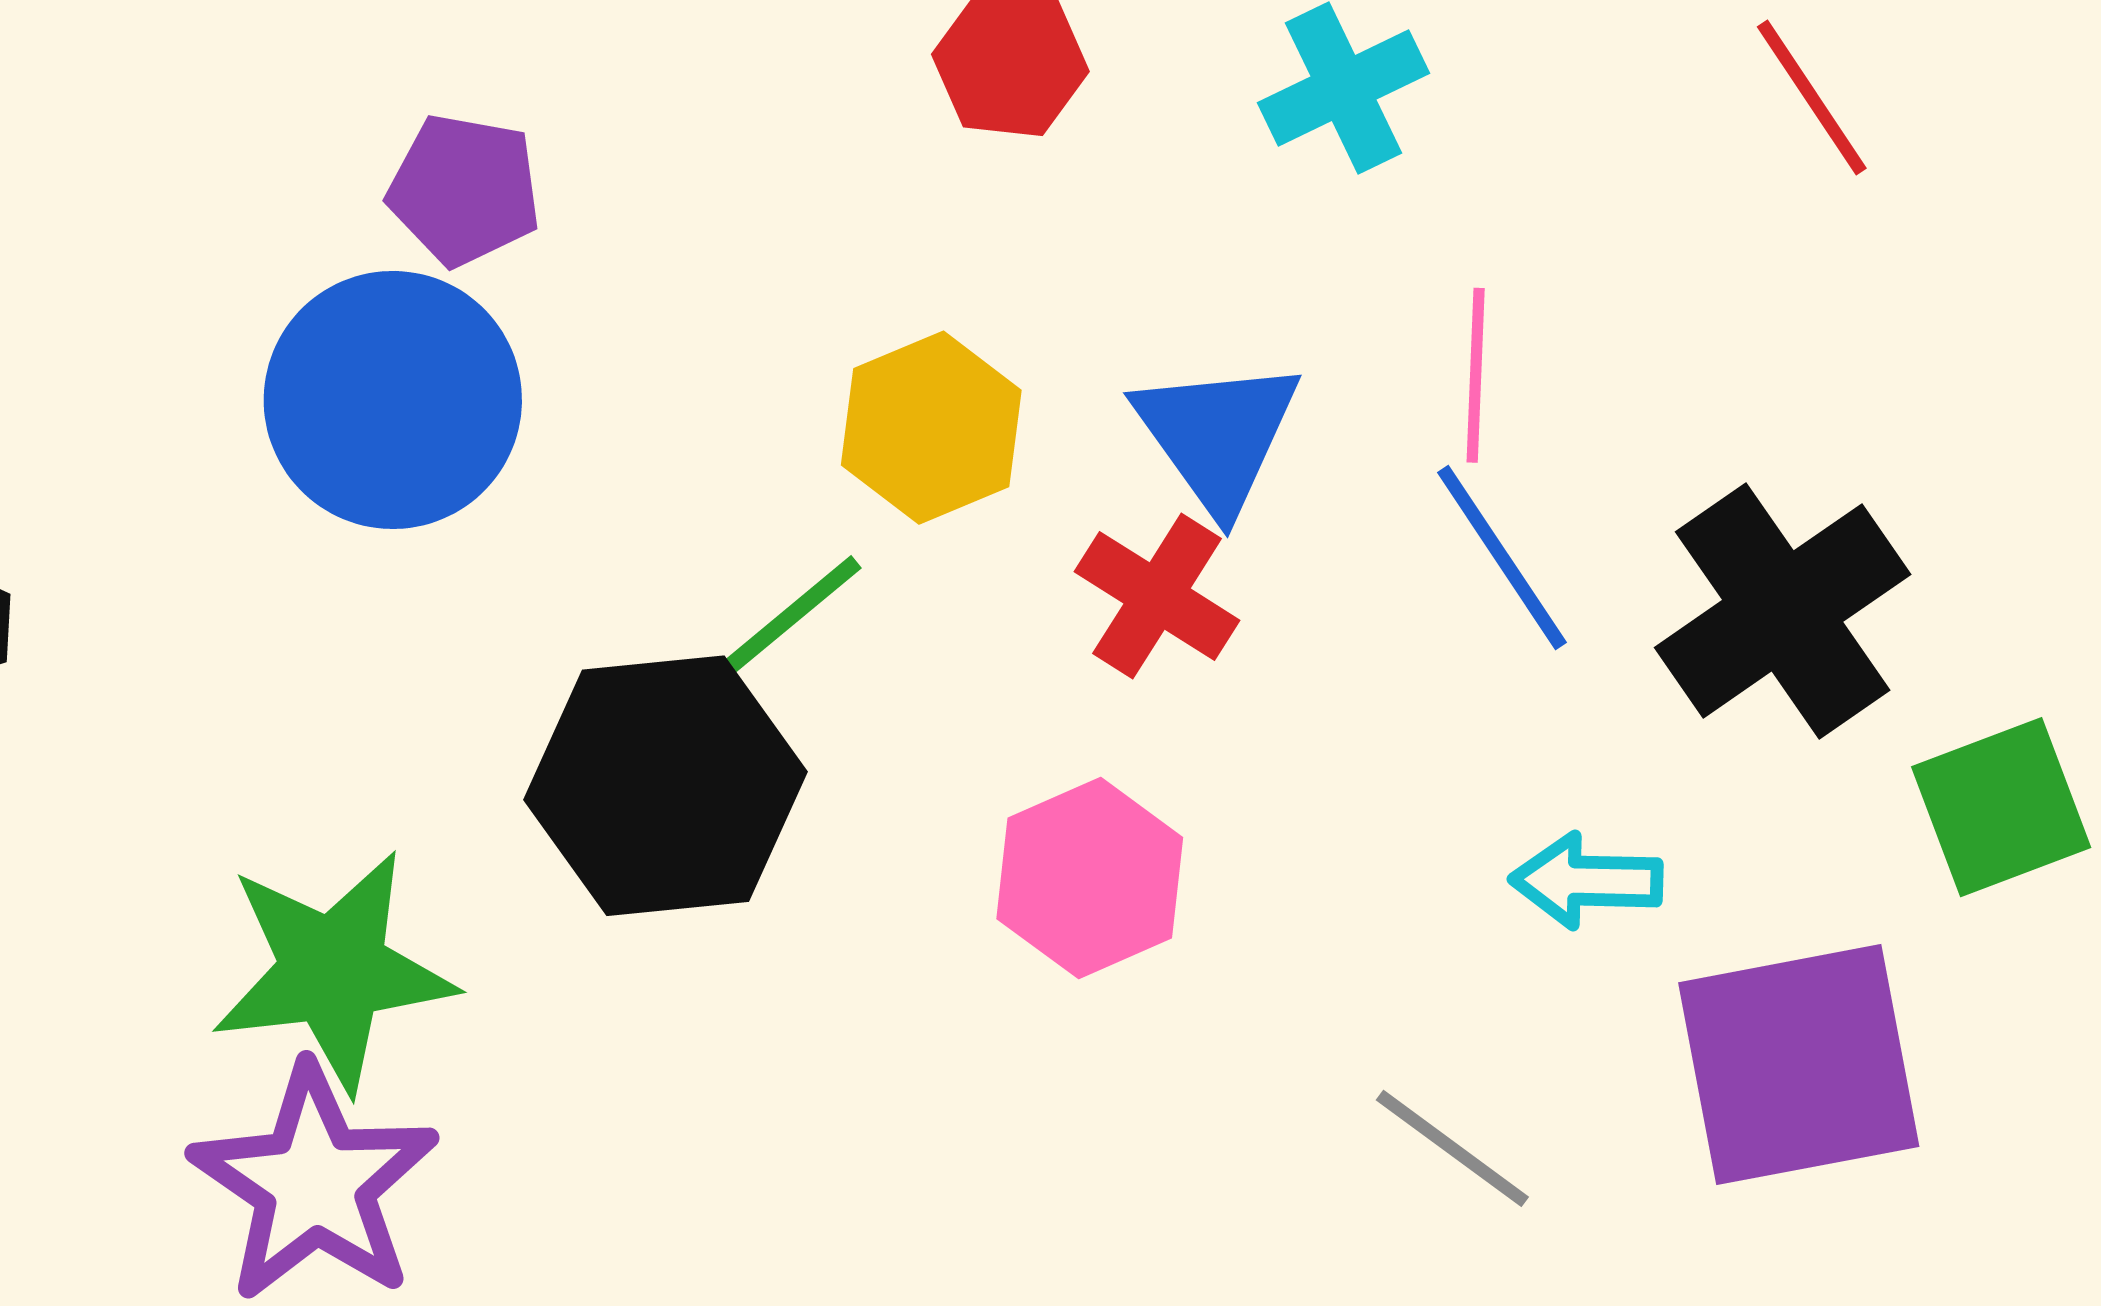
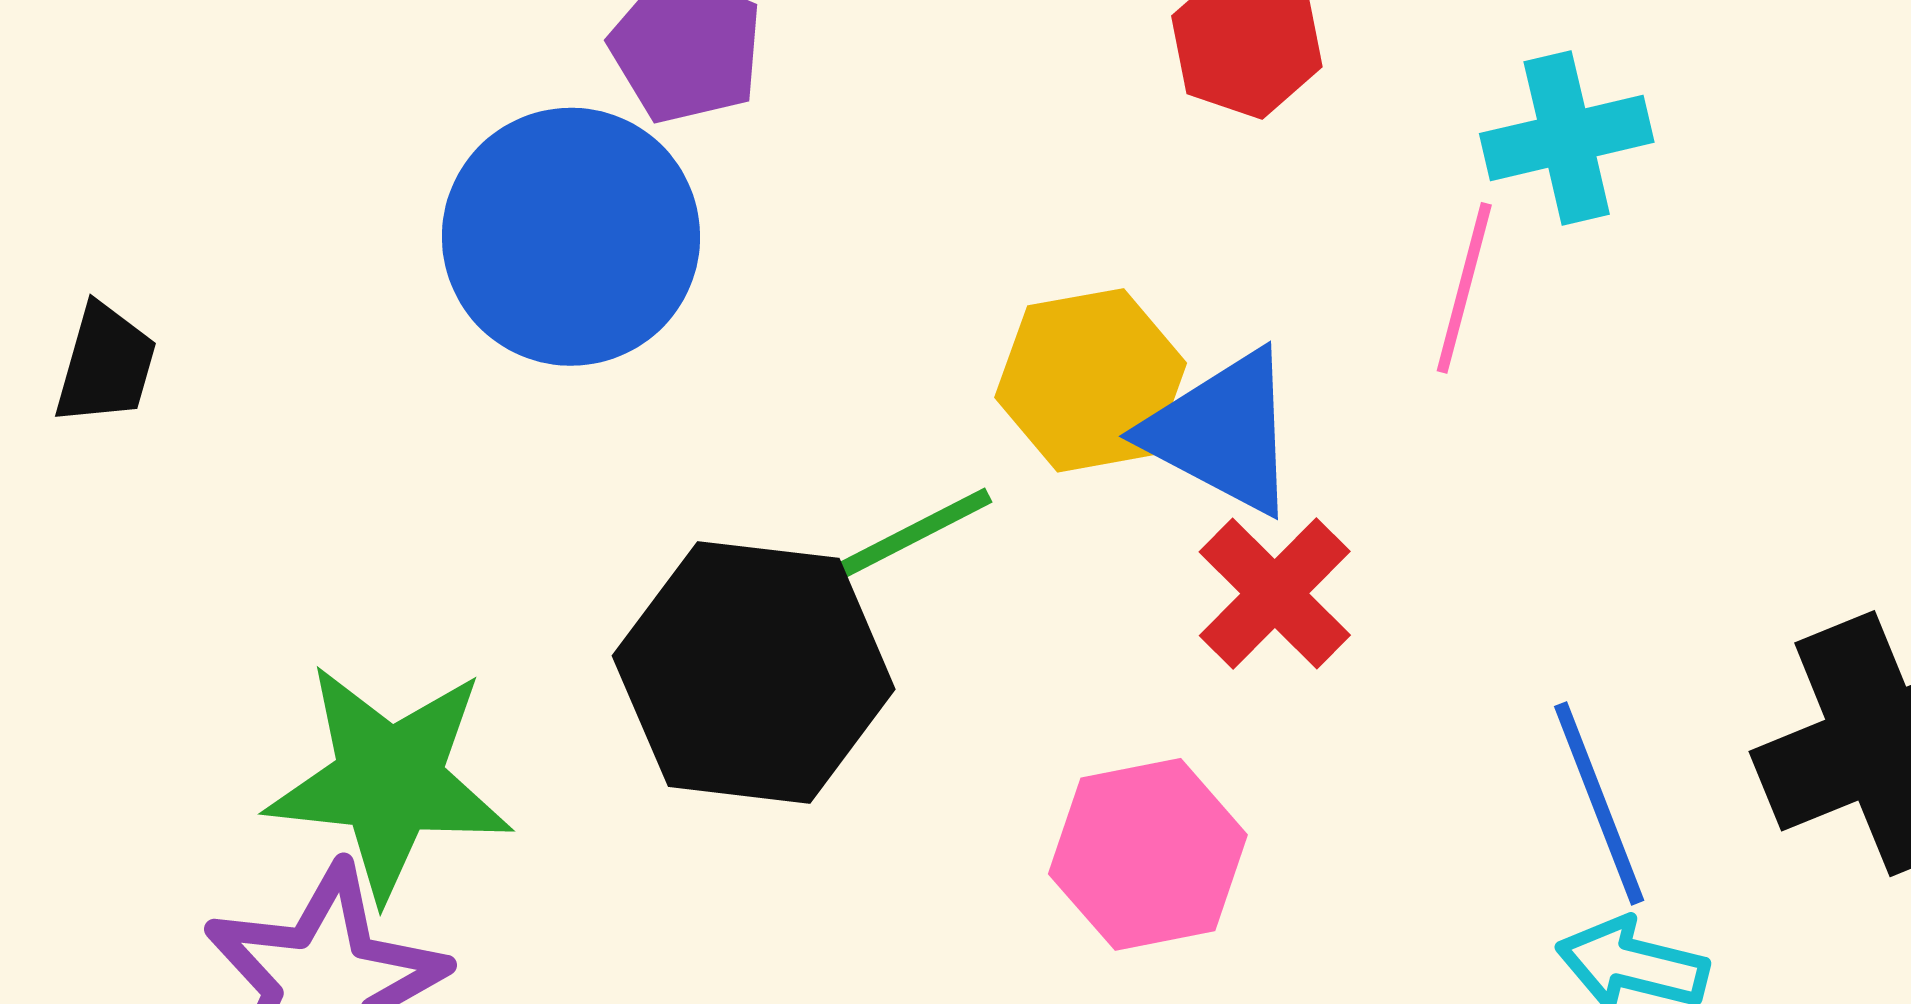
pink line: (1476, 375) -> (1464, 288), moved
blue triangle: (1217, 435) -> (1222, 432), moved, turned -39
blue line: (1502, 558) -> (1599, 803), moved

